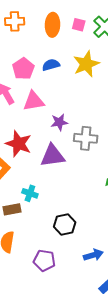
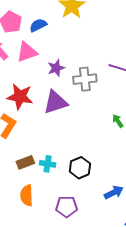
blue semicircle: (51, 65) -> (38, 25), moved
cyan cross: (30, 193) -> (48, 164), moved

